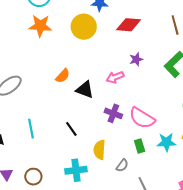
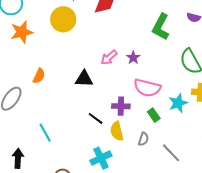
purple star: (136, 59) -> (133, 58), moved
orange semicircle: (63, 76) -> (39, 76), moved
purple cross: (113, 113) -> (121, 106), moved
black line: (71, 129) -> (96, 118), moved

